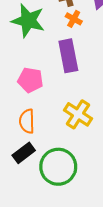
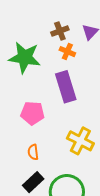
orange semicircle: (27, 121) -> (33, 152), size x0.7

